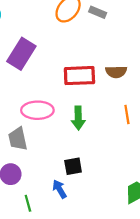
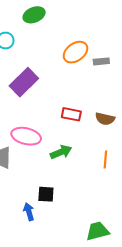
gray rectangle: (98, 12) -> (101, 61), turned -42
red rectangle: (79, 76) -> (71, 114), size x0.7
green arrow: (78, 118) -> (61, 152), turned -125

